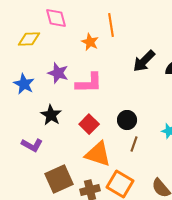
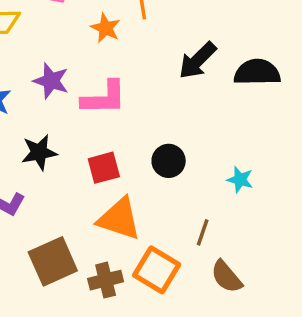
black star: (51, 115) -> (39, 152), turned 30
red square: (89, 124) -> (104, 168), turned 30
brown line: (134, 144) -> (203, 232), moved

